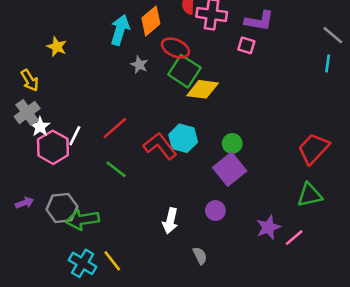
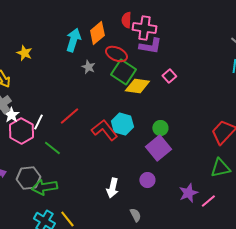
purple L-shape: (259, 21) -> (150, 46), moved
pink square: (246, 45) -> (169, 76), moved, turned 32
green line: (116, 169) -> (52, 148), moved

